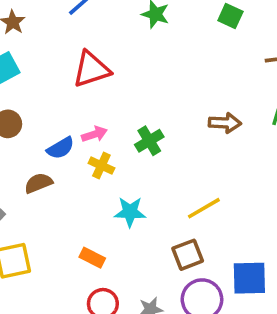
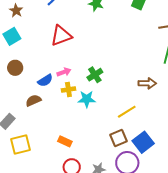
brown arrow: (225, 123) -> (147, 83), moved
yellow cross: (101, 166) -> (68, 89), turned -32
cyan star: (130, 212) -> (87, 99), moved
blue square: (249, 278) -> (143, 142), moved, turned -35

